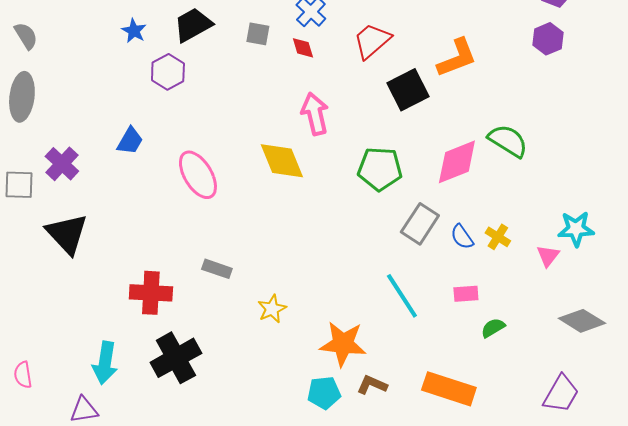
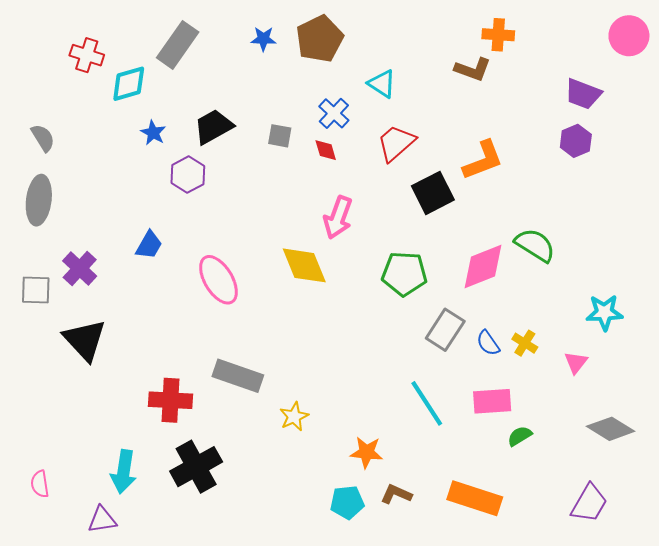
pink arrow: (315, 114) -> (338, 217), turned -147
cyan star: (576, 229) -> (604, 312), moved
gray rectangle: (217, 269) -> (238, 376), size x1.6
pink rectangle: (466, 294) -> (492, 401), size x1.5
orange star: (343, 344) -> (367, 452), size x0.7

